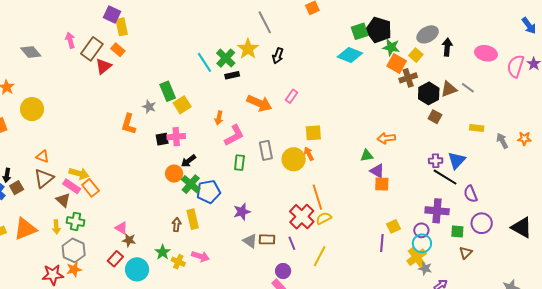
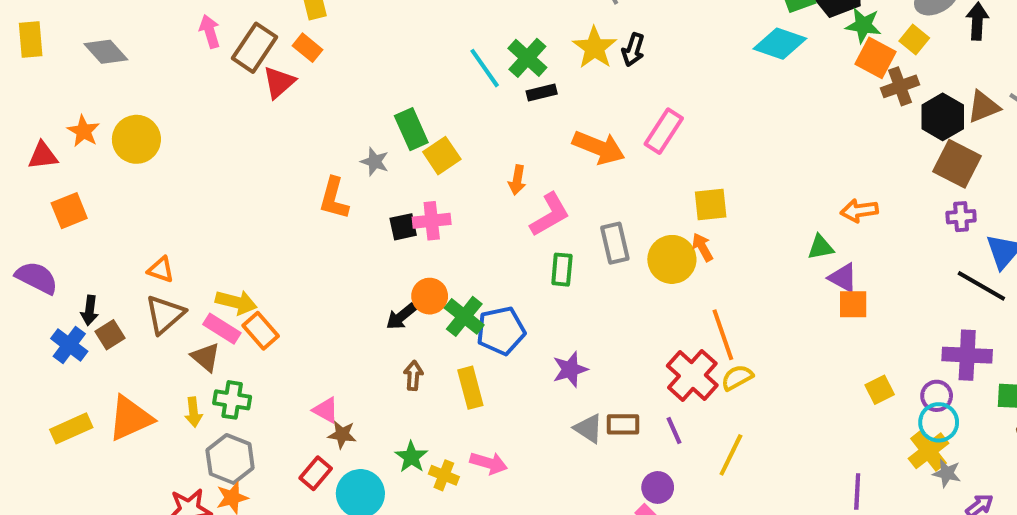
yellow star: (248, 49) -> (595, 48), moved
gray diamond: (31, 52) -> (106, 52), moved
pink rectangle: (292, 96) -> (664, 131), size x1.5
yellow circle: (32, 109) -> (136, 139), moved
brown square: (435, 117) -> (957, 164), size x1.6
black arrow: (188, 161) -> (401, 316), moved
purple cross: (436, 161) -> (961, 217), moved
brown arrow: (176, 225) -> (413, 375), moved
purple line: (382, 243) -> (857, 492), moved

